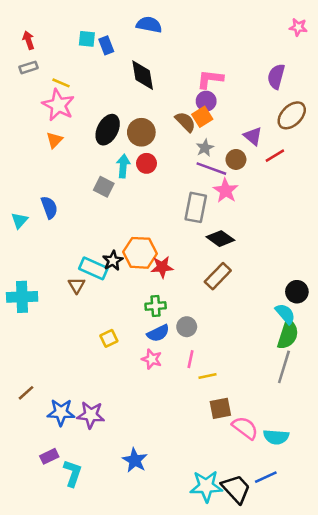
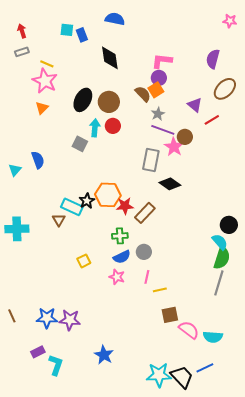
brown circle: (236, 159) -> (185, 137), moved
brown rectangle: (218, 276) -> (145, 213), moved
brown line: (26, 393) -> (12, 316), moved, turned -72

